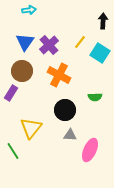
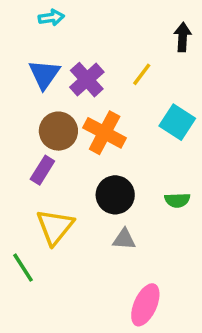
cyan square: (100, 53) -> (177, 122), moved
brown circle: (22, 71) -> (58, 131), moved
purple rectangle: (11, 93) -> (42, 170), moved
green semicircle: (95, 97) -> (177, 200), moved
pink ellipse: (90, 150) -> (145, 305), moved

